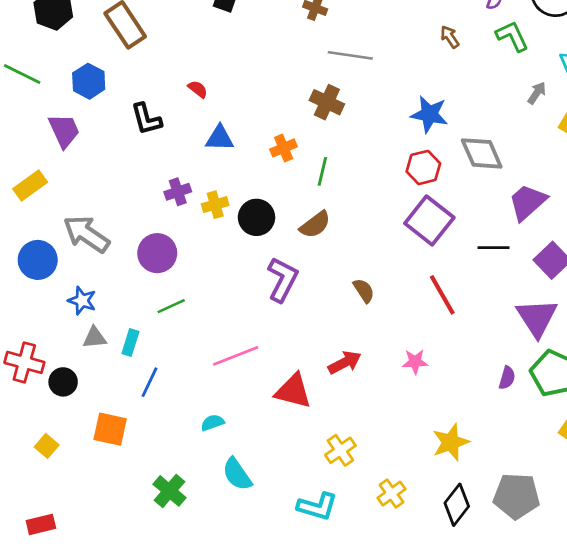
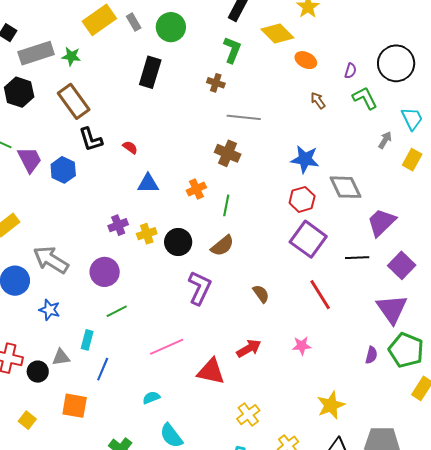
blue hexagon: (89, 81) -> (63, 170), moved
black L-shape: (146, 119) -> (91, 139), moved
purple trapezoid: (64, 131) -> (30, 160), moved
gray triangle: (94, 338) -> (61, 357), moved

